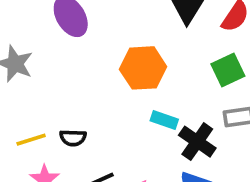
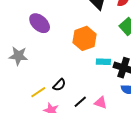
black semicircle: (73, 138) -> (59, 85), turned -32

